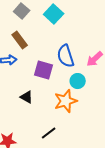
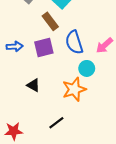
brown rectangle: (20, 40) -> (50, 21), moved
purple square: (44, 70) -> (44, 48), moved, turned -30

